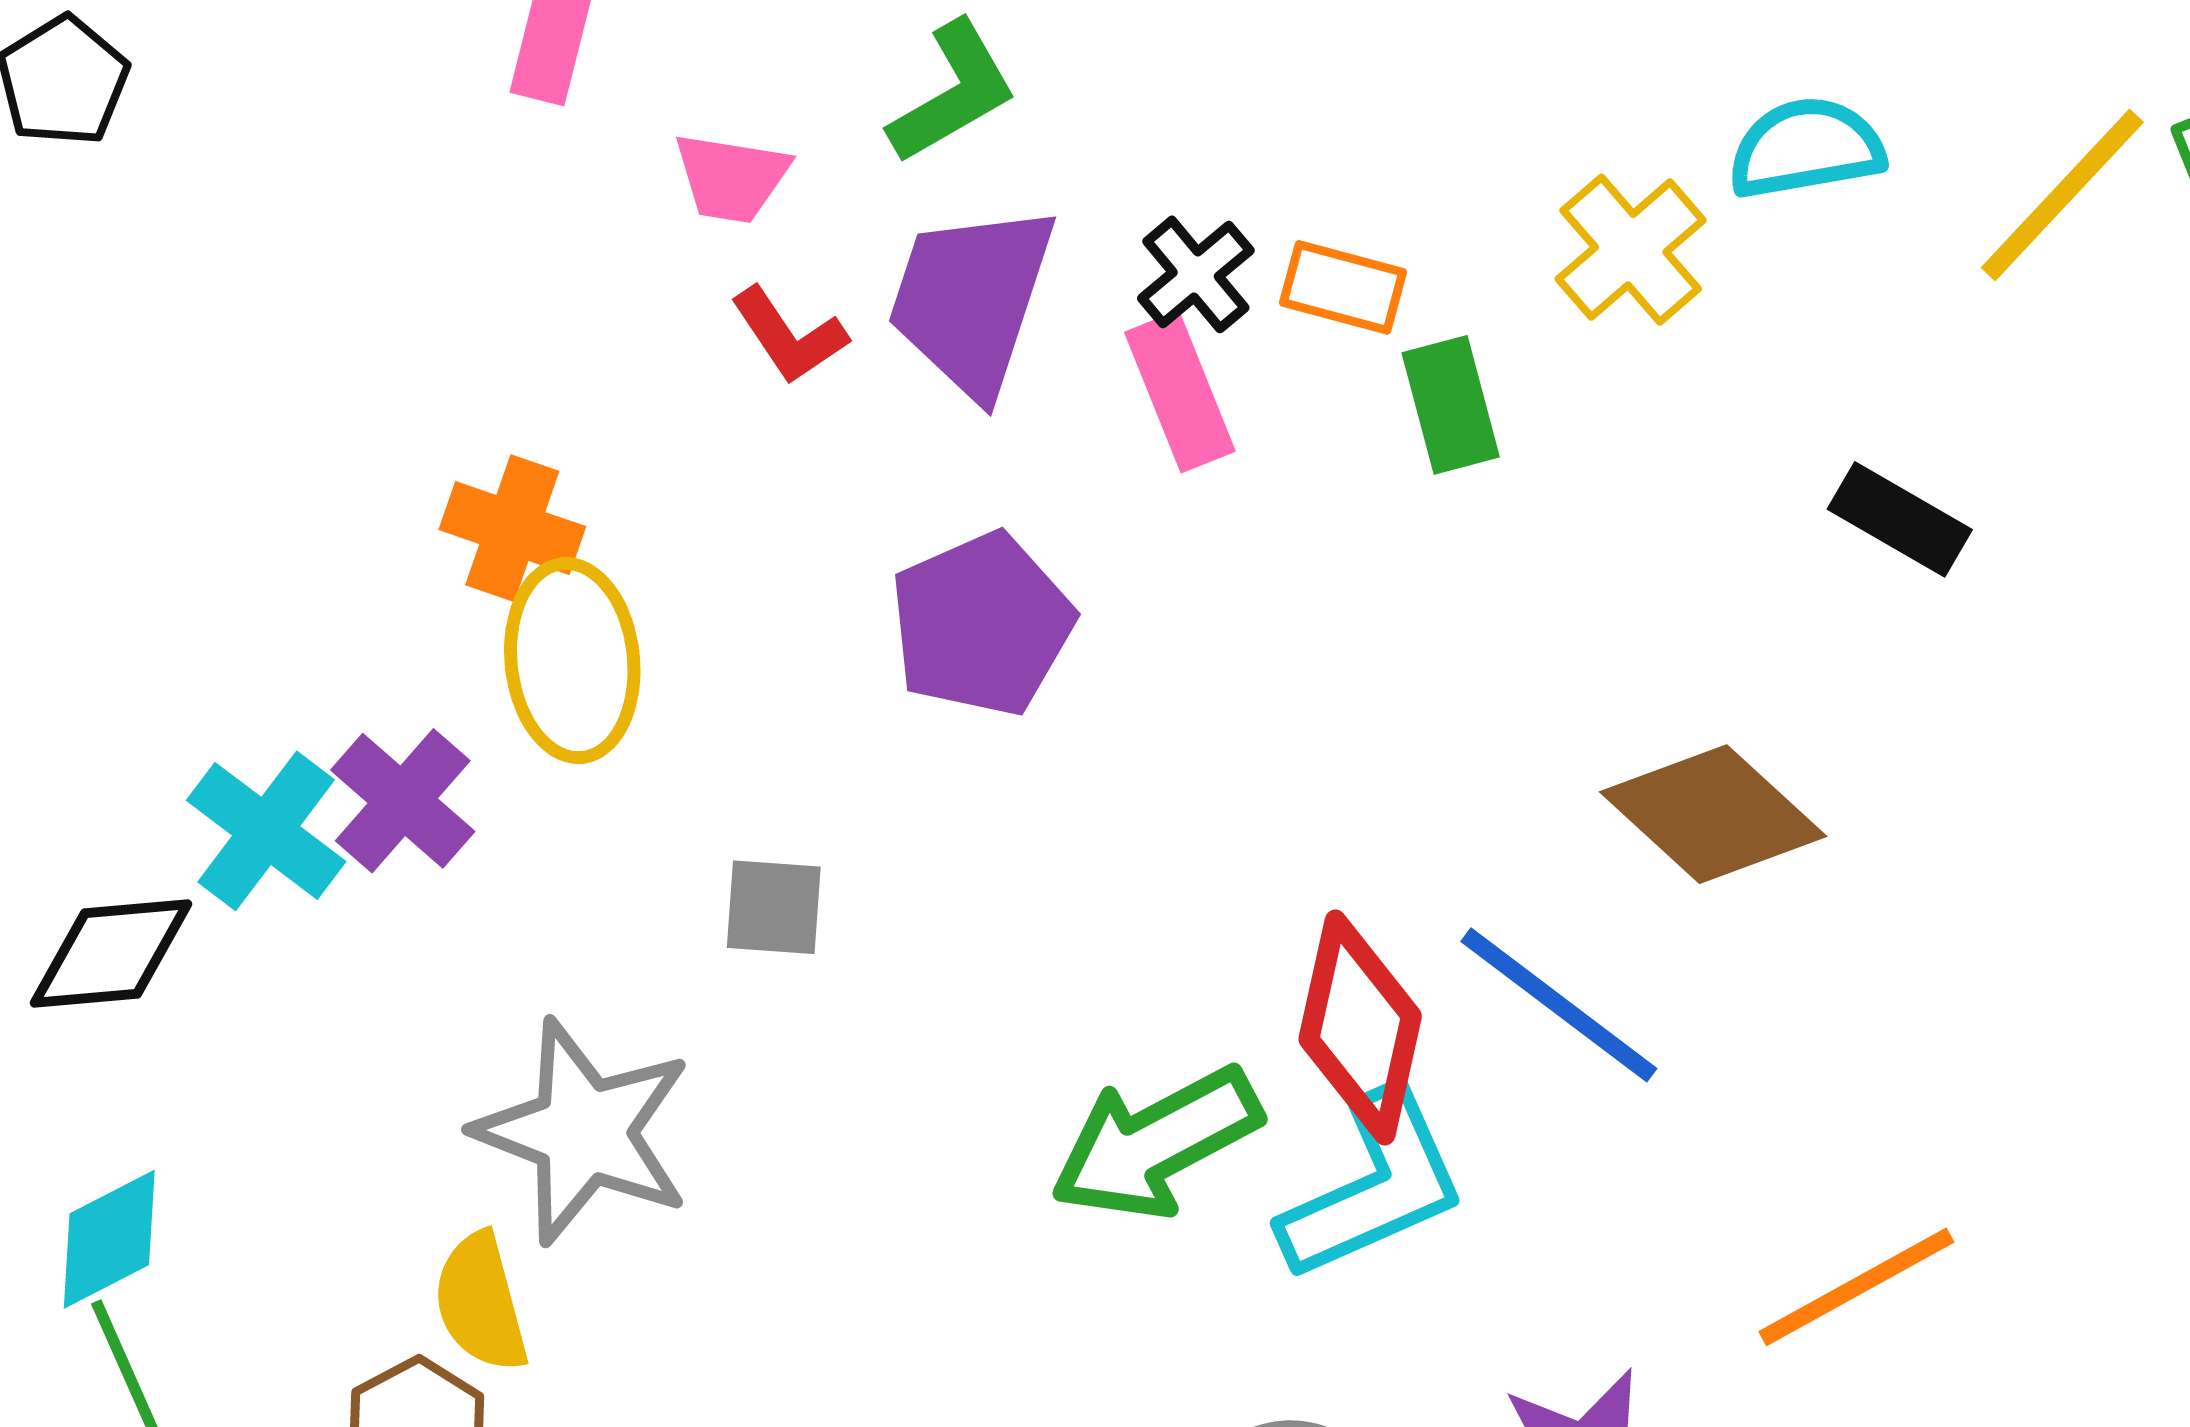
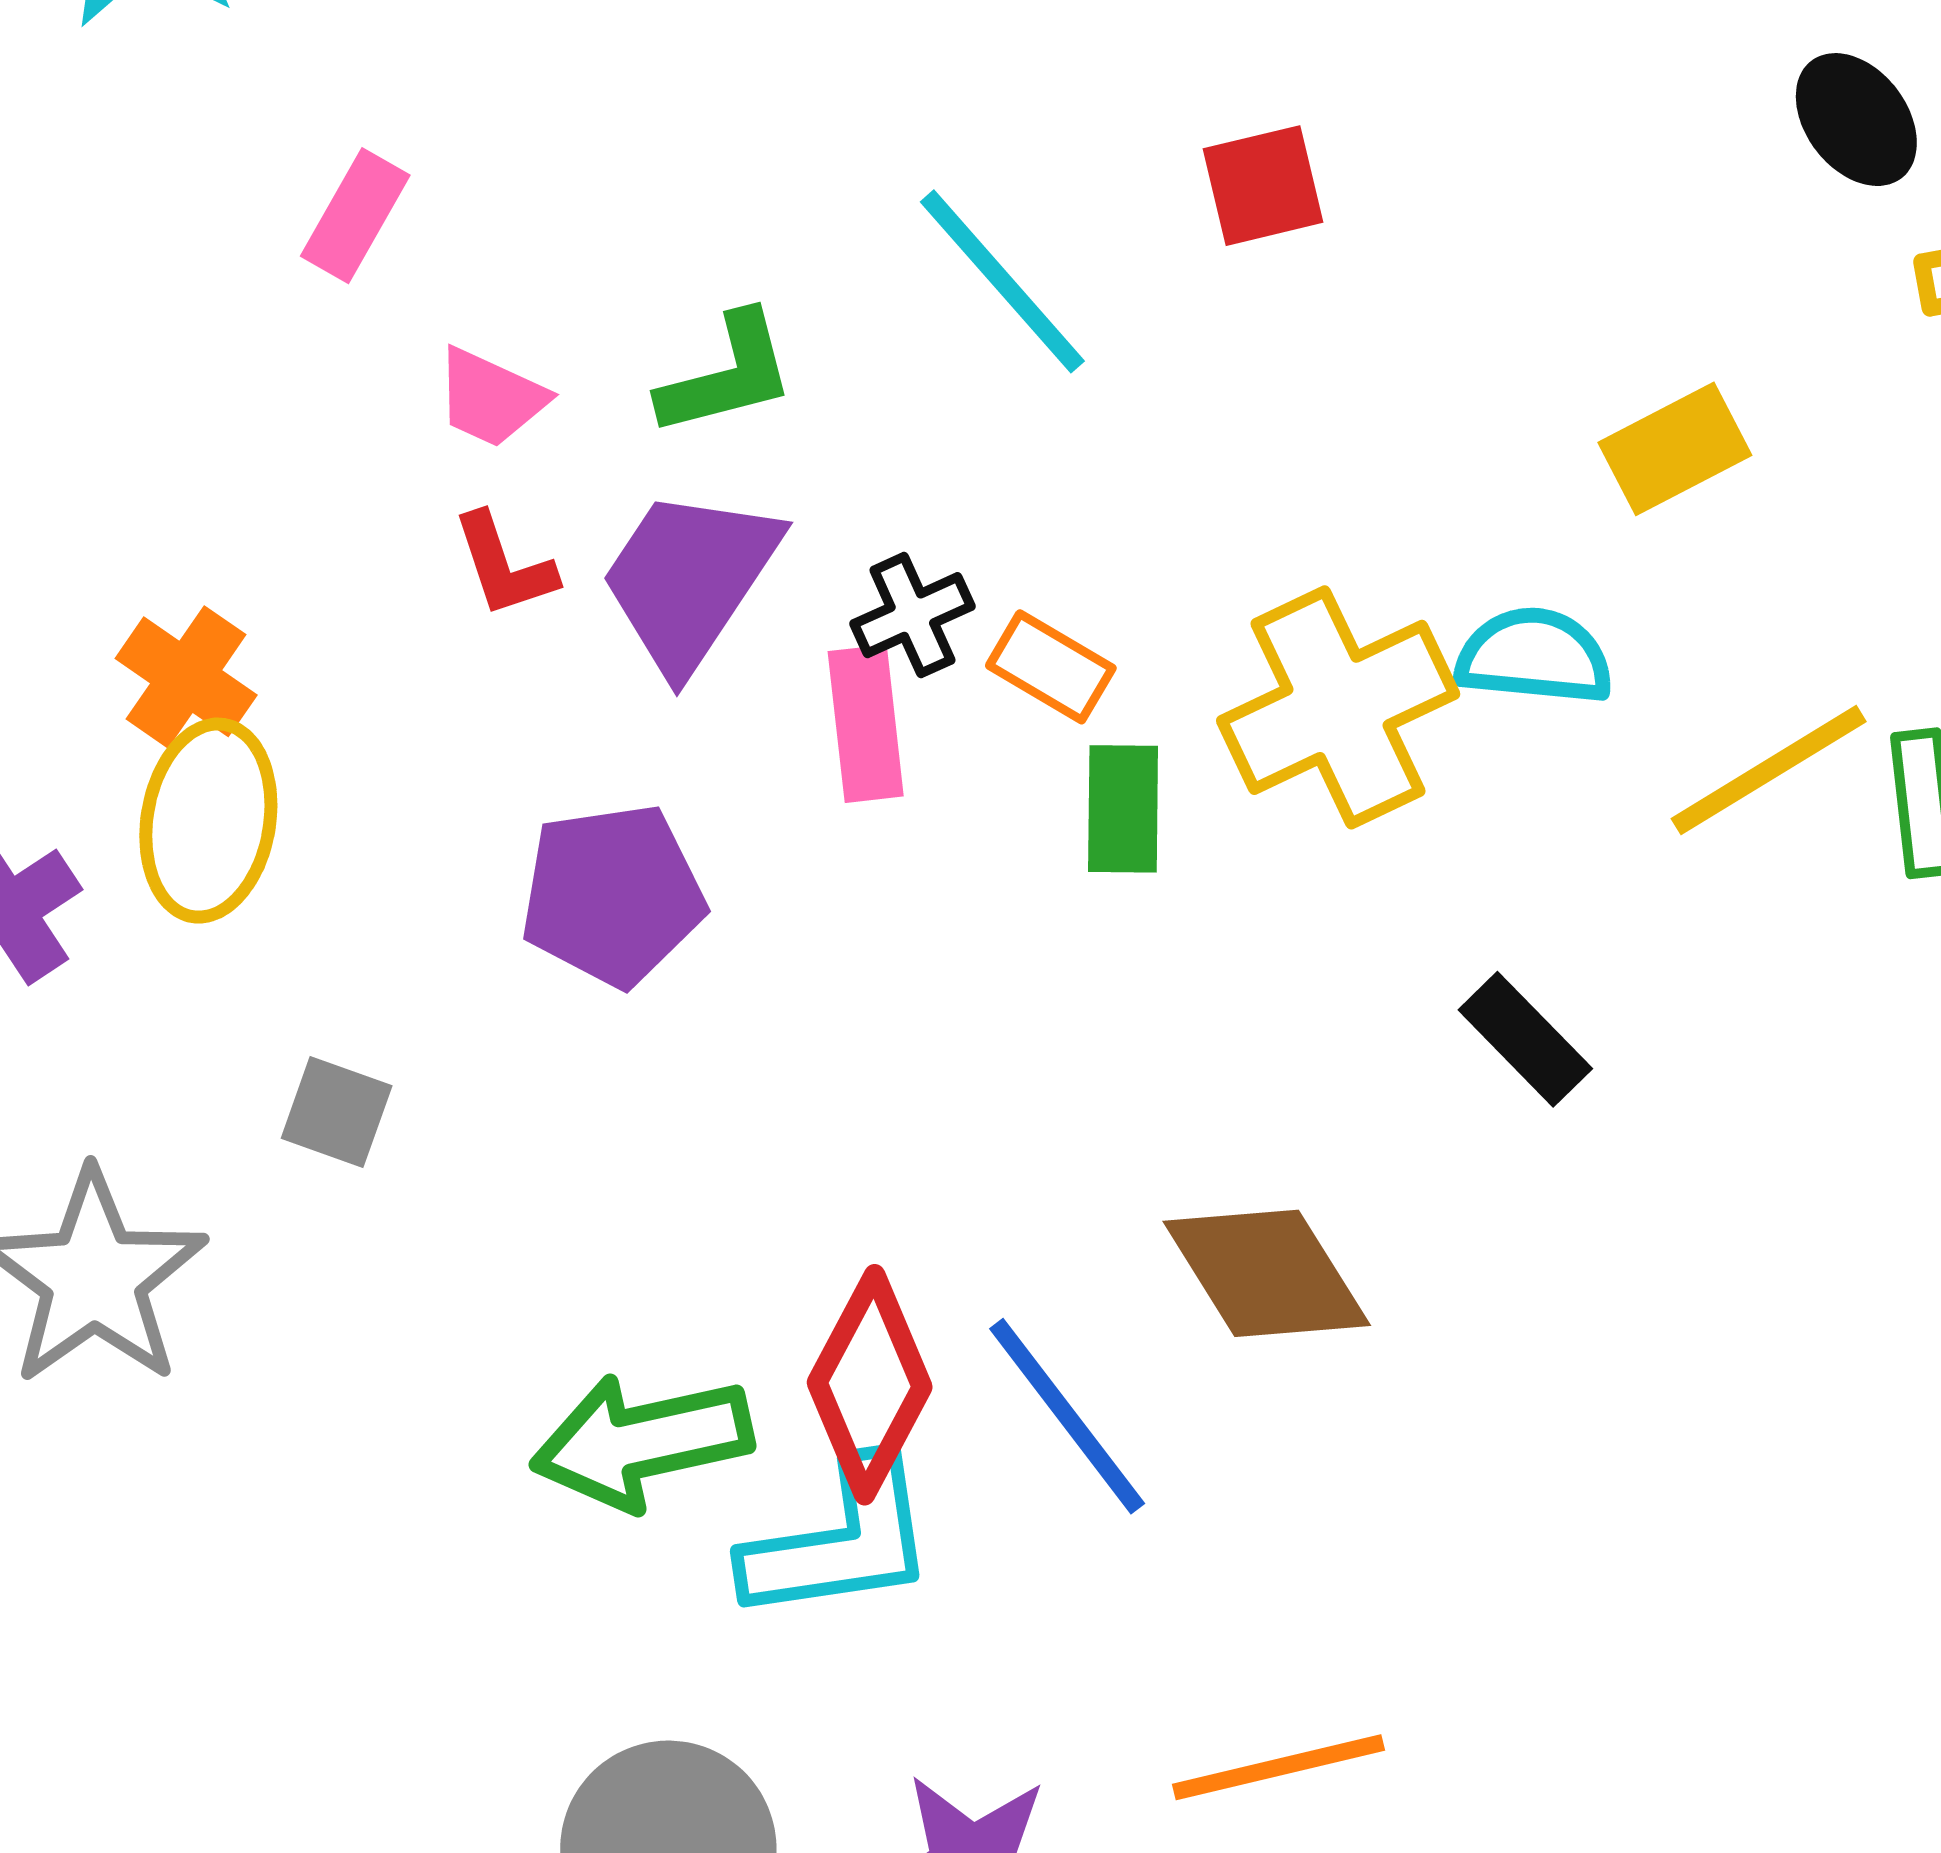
yellow cross: (1631, 250) -> (1338, 707), size x1.5

